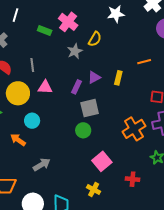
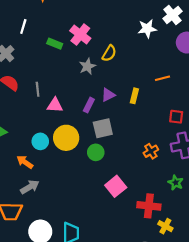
white star: (116, 14) -> (147, 29), moved
gray line: (32, 65) -> (38, 89), moved
yellow circle: (18, 93) -> (66, 138), moved
orange cross: (134, 129) -> (151, 151), size x0.6
gray arrow: (42, 165) -> (30, 187), moved
red cross: (133, 179) -> (149, 206), size x1.5
yellow cross: (94, 190) -> (165, 226), moved

